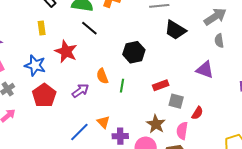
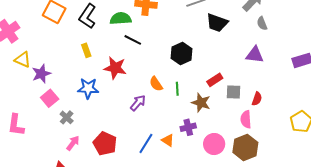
red pentagon: (44, 95) -> (105, 144), moved
orange triangle: (103, 122) -> (168, 140), moved
brown star: (156, 124) -> (201, 103), moved
purple cross: (120, 136) -> (188, 127), moved

